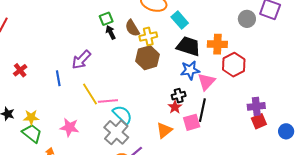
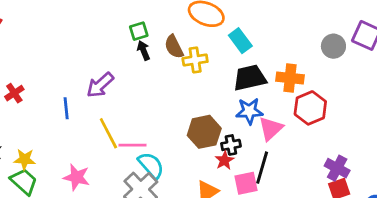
black trapezoid: (189, 46) -> (250, 78), turned -35
brown hexagon: (147, 58) -> (204, 132), moved
purple cross: (256, 106) -> (337, 168), turned 30

